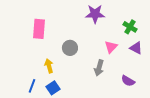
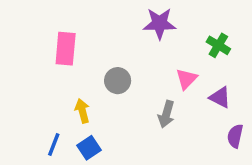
purple triangle: (136, 48) -> (220, 97), moved
purple semicircle: (128, 81) -> (235, 136), moved, turned 72

